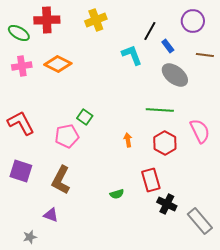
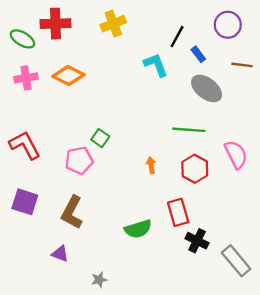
green semicircle: (117, 194) -> (138, 229), size x1.6
gray star: (30, 237) -> (99, 280), moved

